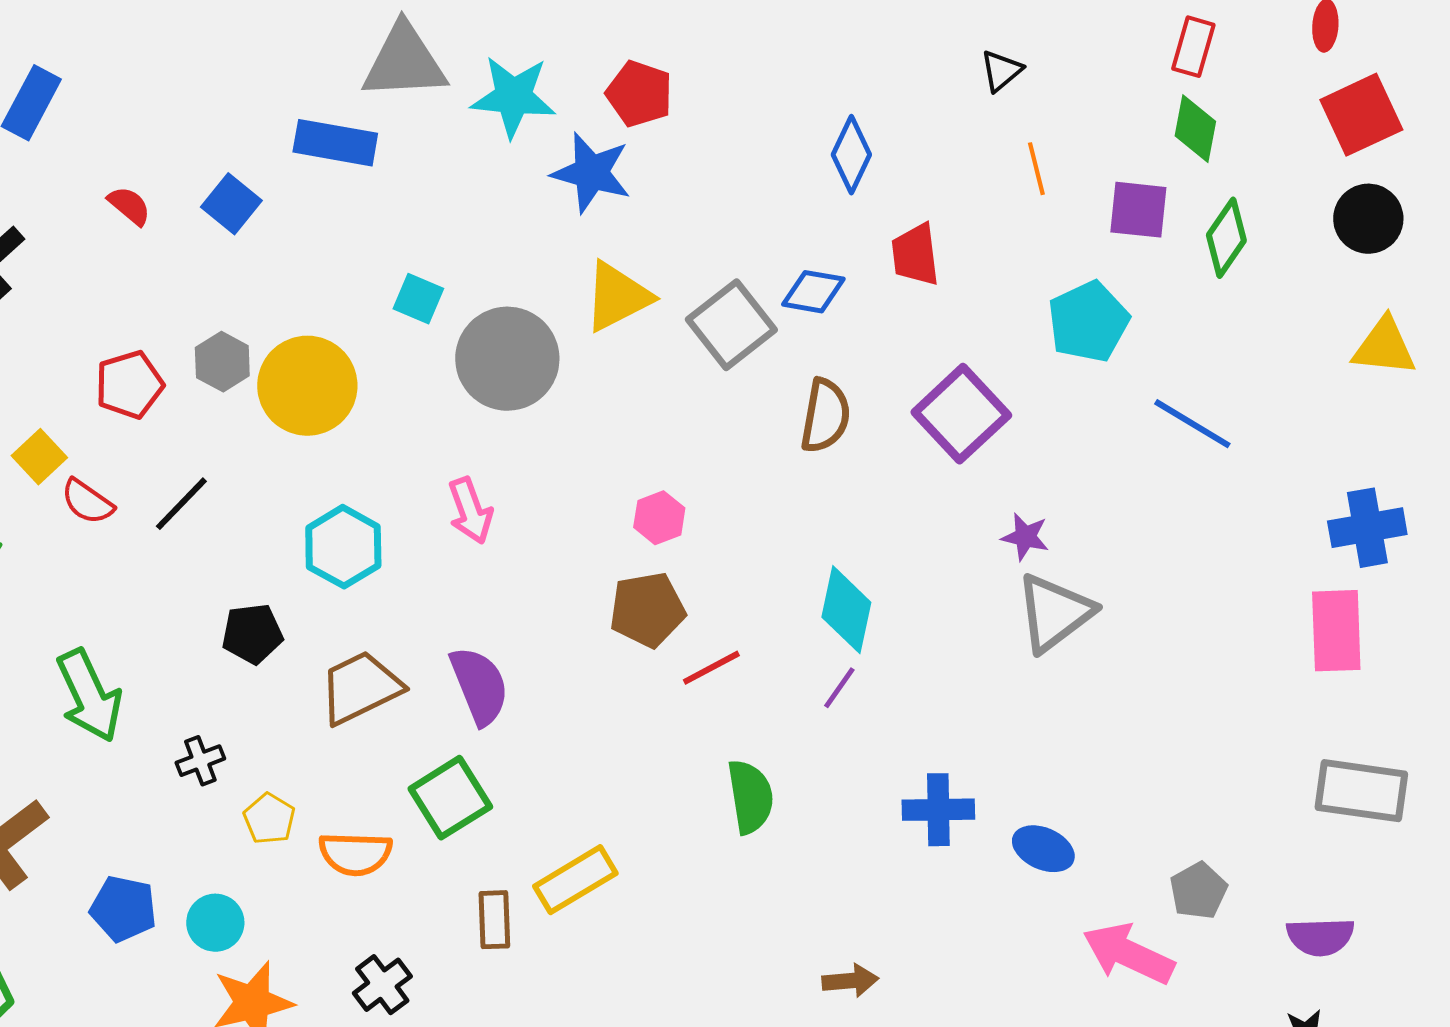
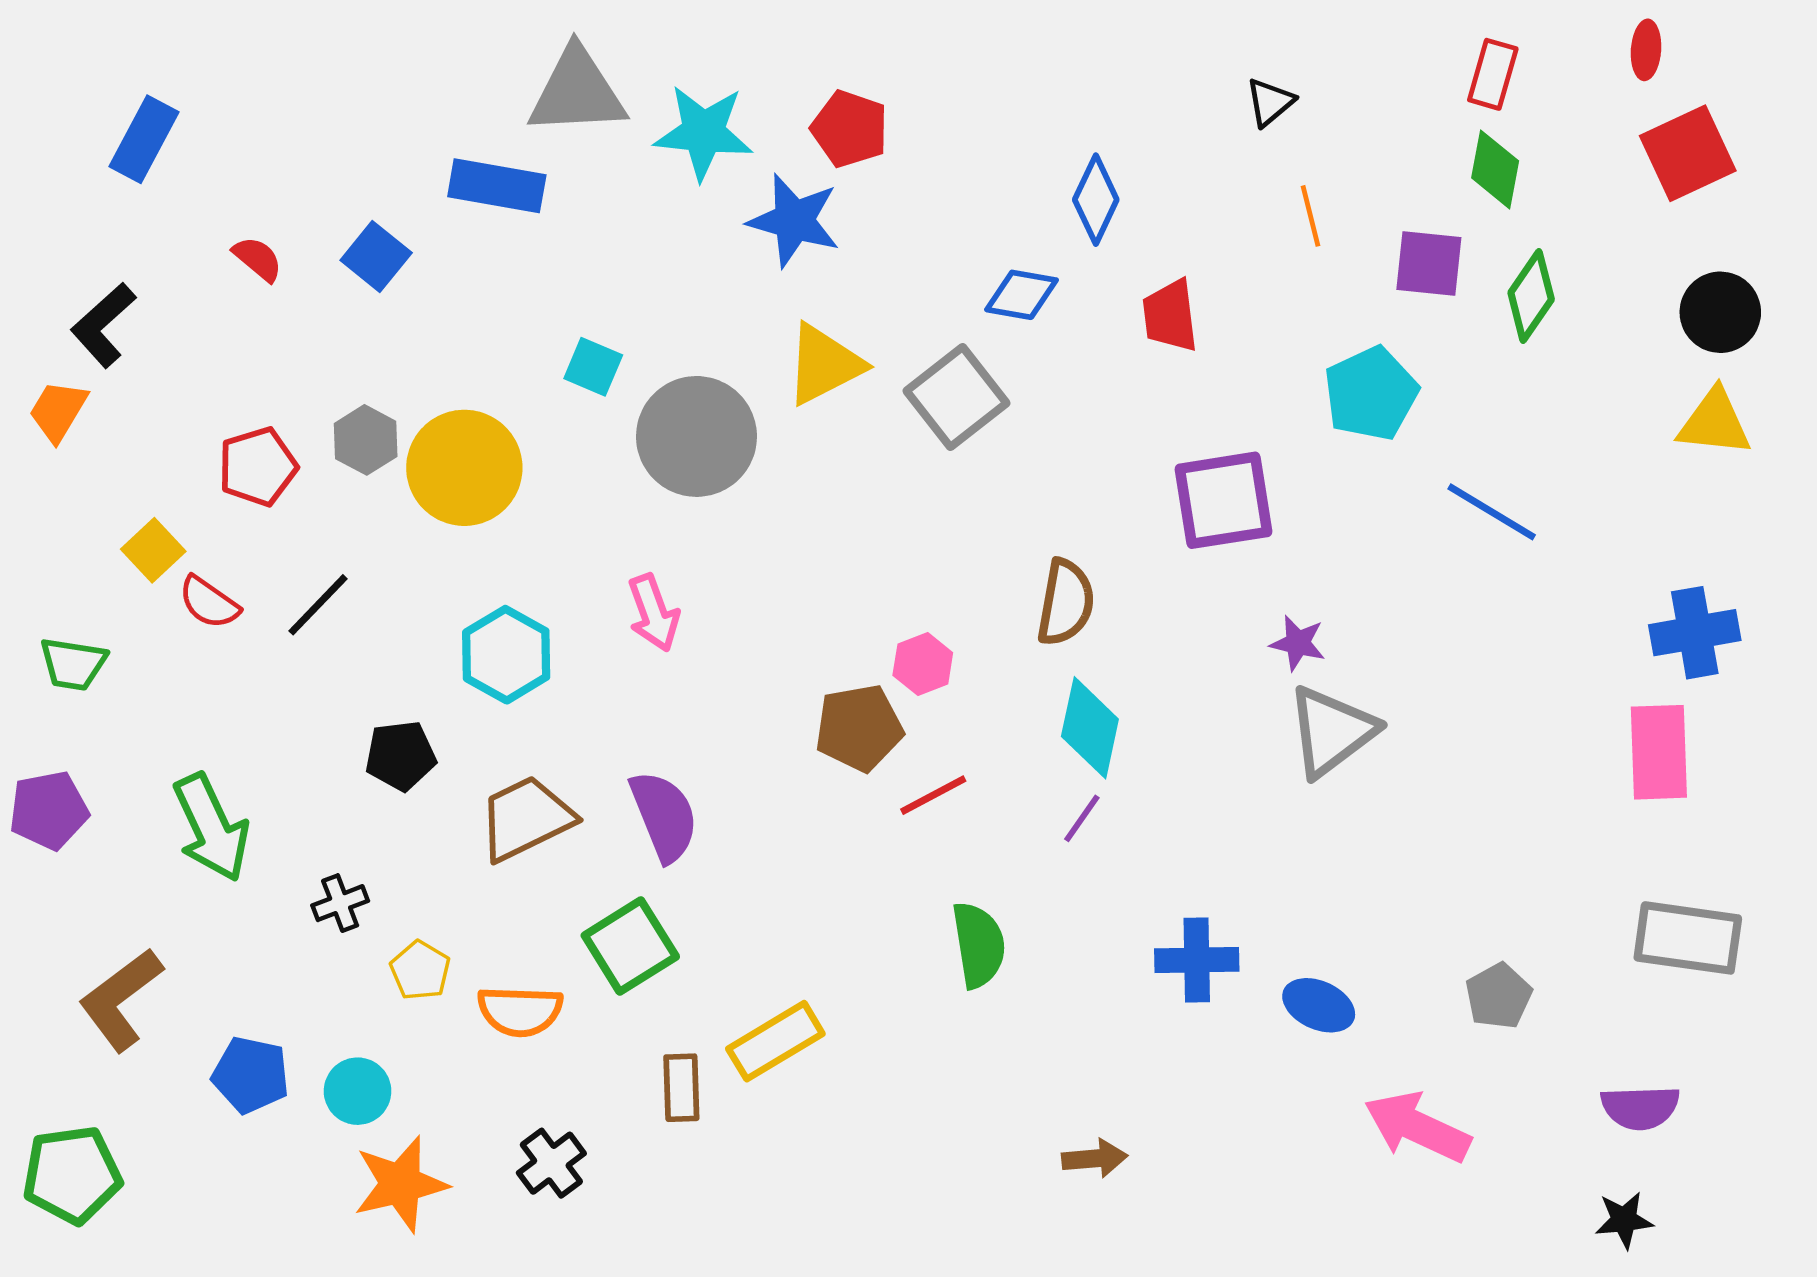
black circle: (1368, 219) -> (1720, 312), moved
blue diamond: (813, 292) -> (1022, 295), moved
purple square: (961, 414) -> (1223, 500), turned 34
brown semicircle: (825, 416) -> (1066, 602), moved
pink hexagon: (659, 518) -> (923, 664), moved
gray pentagon: (1198, 891) -> (1499, 996), moved

